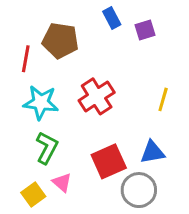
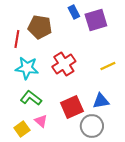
purple square: (145, 30) -> (96, 20), size x1.6
yellow line: (163, 99) -> (108, 66), turned 49
green L-shape: (47, 148) -> (31, 98), turned -80

